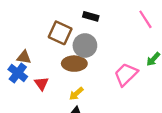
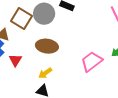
brown square: (60, 33) -> (21, 18), moved
gray circle: (85, 45) -> (44, 14), moved

